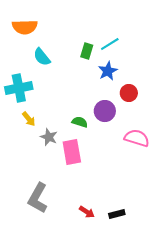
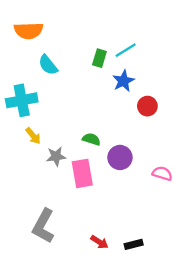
purple circle: (105, 111) -> (120, 157), moved
gray star: (49, 137) -> (56, 156), turned -30
pink semicircle: (137, 138) -> (162, 173), moved, size x0.7

